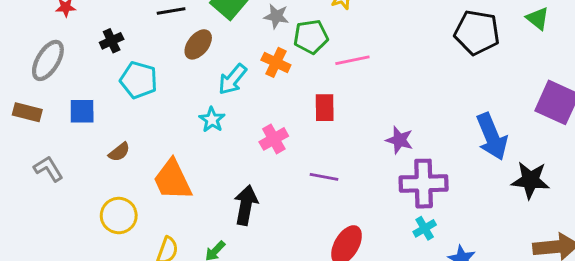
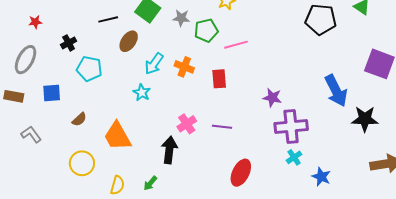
orange cross: (276, 62) -> (184, 67), moved
pink cross: (274, 139) -> (187, 124), moved

